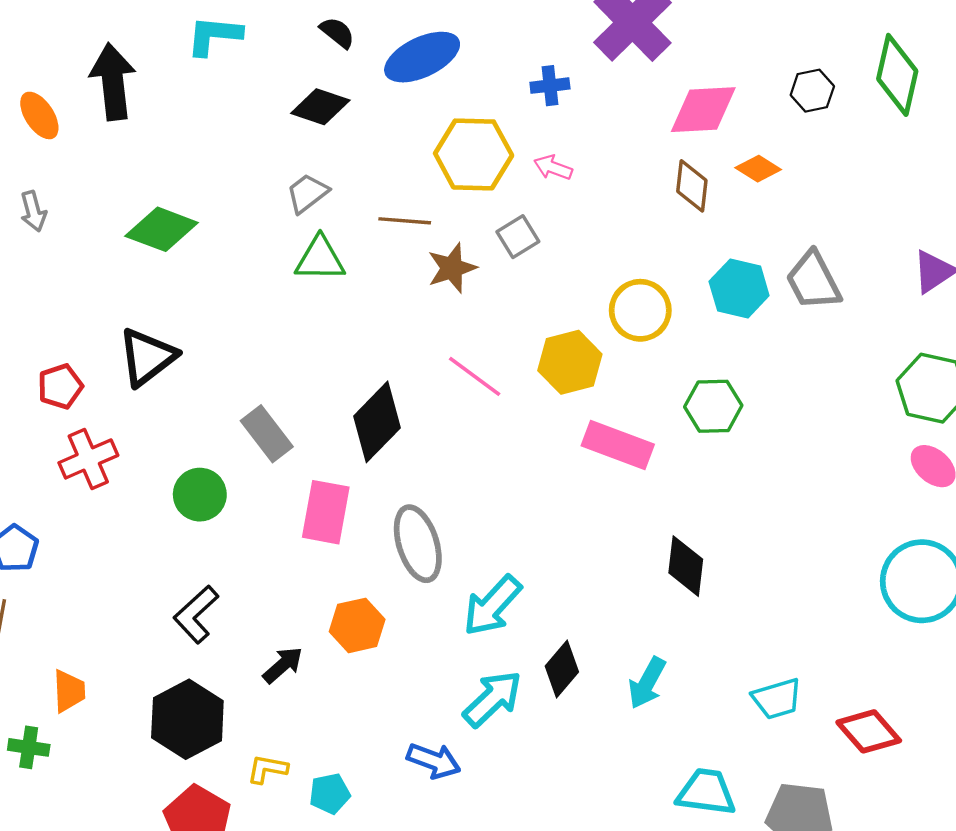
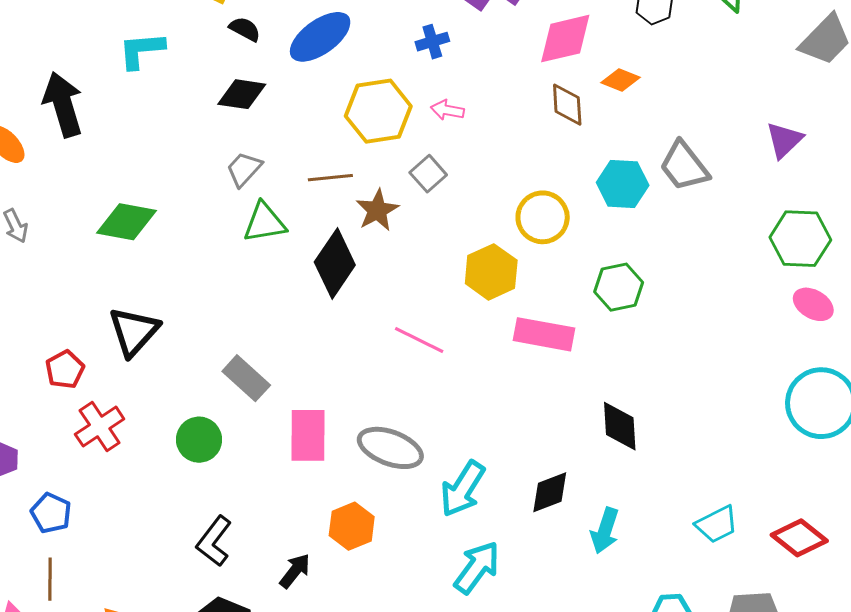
pink line: (475, 376) -> (419, 340), moved
black diamond: (377, 422) -> (335, 264), moved
gray ellipse: (418, 544) -> (390, 448), turned -42
black diamond: (562, 669) -> (550, 492), moved, turned 39

